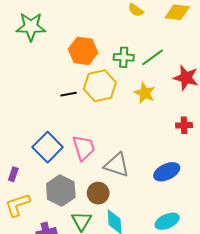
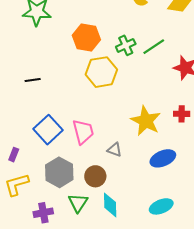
green cross: (124, 57) -> (126, 45), turned -30
yellow star: (145, 93) -> (146, 121), moved, size x1.4
black line: (69, 94) -> (33, 80), moved
gray triangle: (117, 165) -> (115, 150), size x0.6

